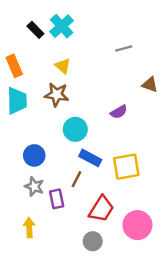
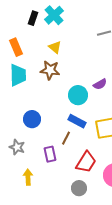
black rectangle: (35, 30) -> (33, 18), turned 64
cyan circle: (75, 129) -> (78, 95), moved
gray star: (34, 187) -> (17, 147), moved

